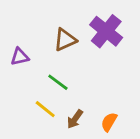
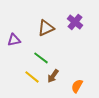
purple cross: (106, 31) -> (75, 22), size x0.7
brown arrow: (75, 119) -> (53, 76), moved

